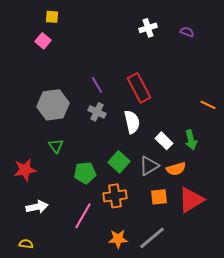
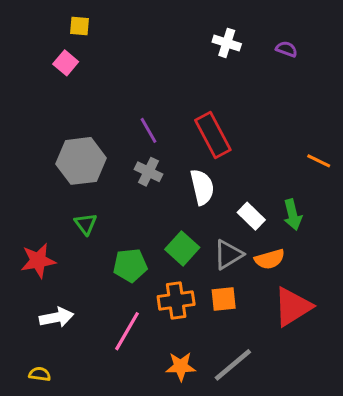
white cross: (148, 28) -> (227, 43), turned 36
orange square: (159, 197) -> (224, 299), moved

